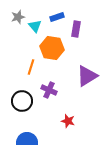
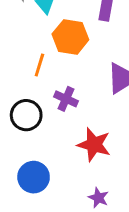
red star: (68, 121) -> (94, 145), size x1.6

